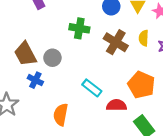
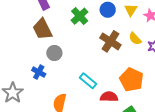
green cross: (79, 28) -> (80, 16), moved, turned 36
yellow semicircle: (144, 38) -> (135, 39), turned -48
brown trapezoid: (25, 54) -> (42, 29), moved

